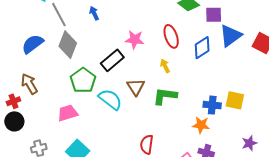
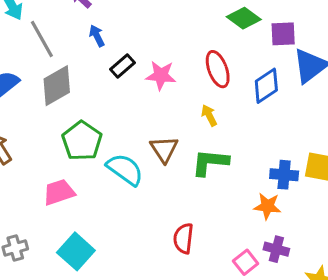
gray diamond: (68, 45) -> (57, 86), turned 40
black rectangle: (112, 60) -> (123, 66), moved, size x0.7

